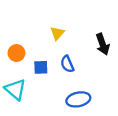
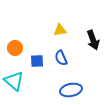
yellow triangle: (57, 33) -> (60, 30), moved, turned 40

